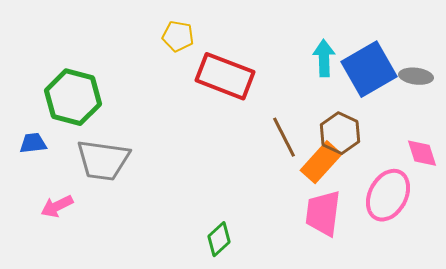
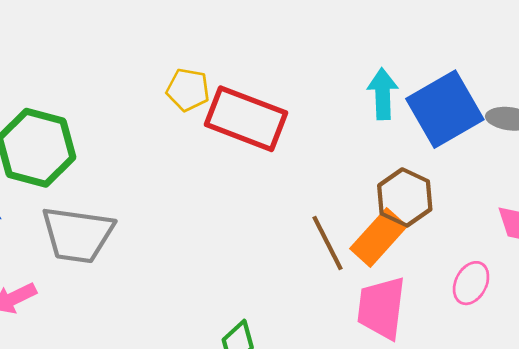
yellow pentagon: (178, 36) -> (188, 90), moved
brown line: (284, 137) -> (327, 243), moved
pink ellipse: (388, 195) -> (471, 283), size x0.6

